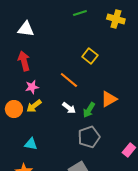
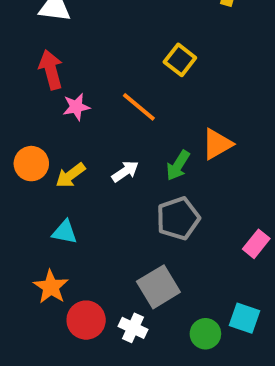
pink star: (32, 87) -> (76, 107), moved
yellow arrow: (34, 106) -> (70, 175), moved
white arrow: (69, 108) -> (125, 171), moved, turned -72

